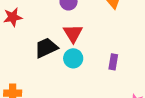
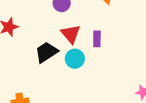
purple rectangle: (113, 62) -> (97, 39), moved

